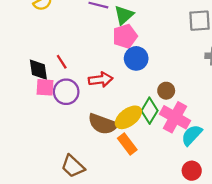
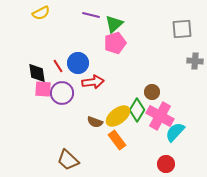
blue circle: (136, 58) -> (78, 63), moved
brown semicircle: (103, 124) -> (95, 122), size x0.6
red circle: (192, 171) -> (166, 164), moved

